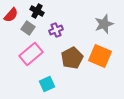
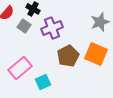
purple cross: (56, 30) -> (52, 28), size x1.5
pink rectangle: (31, 54) -> (20, 68), moved

